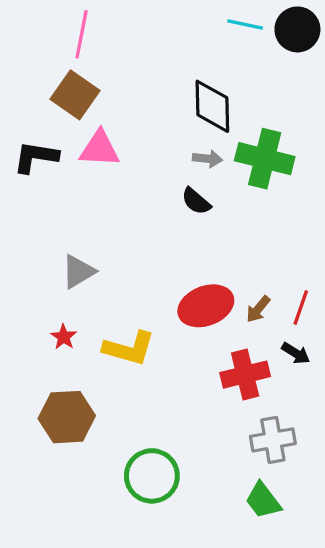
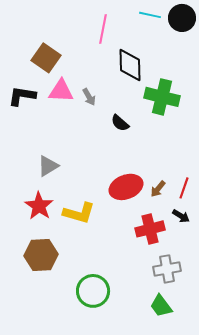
pink line: (82, 34) -> (103, 29), moved
gray arrow: (207, 159) -> (89, 97), moved, turned 54
red star: (64, 337) -> (39, 206), size x1.8

